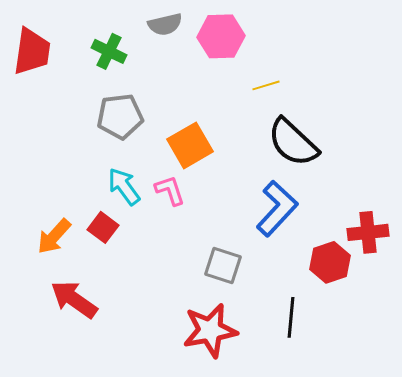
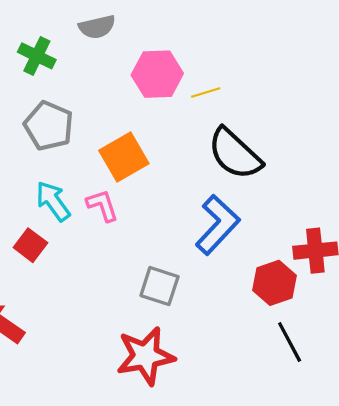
pink hexagon: (221, 36) -> (157, 74), moved
gray pentagon: (120, 116) -> (49, 126), turned 30
black line: (291, 317) -> (290, 342), moved, turned -33

